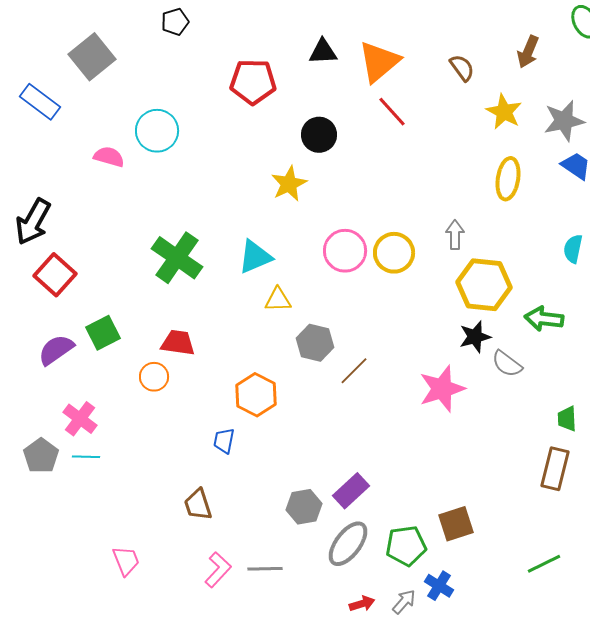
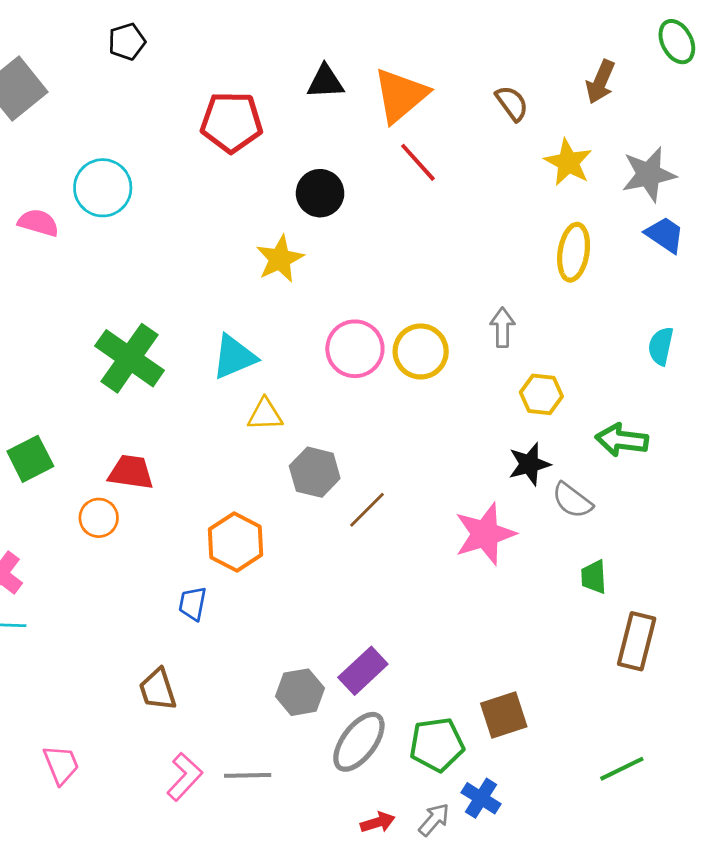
yellow hexagon: (484, 285) -> (541, 394), size x0.6
green trapezoid: (567, 419) -> (594, 577), moved

